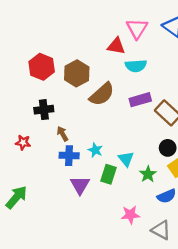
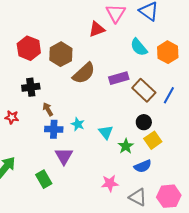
red triangle: (116, 46) -> (97, 29), turned -30
cyan semicircle: (136, 66) -> (139, 47), moved, turned 54
green rectangle: (108, 174) -> (44, 179), moved, turned -48

